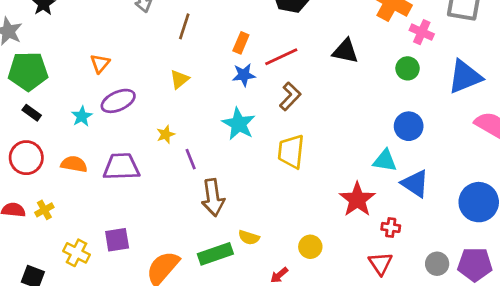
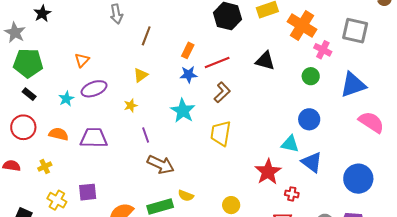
yellow star: (166, 134) -> (131, 106), moved
brown arrow: (213, 198) -> (161, 164), turned -60
yellow cross: (44, 210) -> (45, 167), moved

